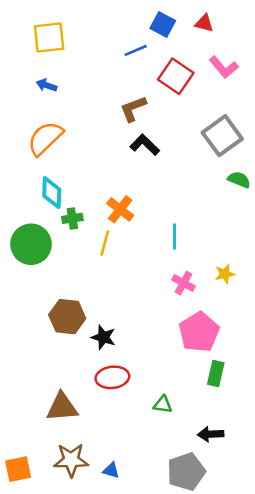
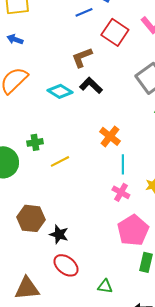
cyan diamond: (52, 193) -> (60, 91), moved, turned -60
orange cross: (120, 209) -> (110, 136), moved
cyan line: (174, 236) -> (123, 164), moved
yellow line: (105, 243) -> (60, 161), turned 48
red ellipse: (112, 377) -> (66, 265), turned 45

